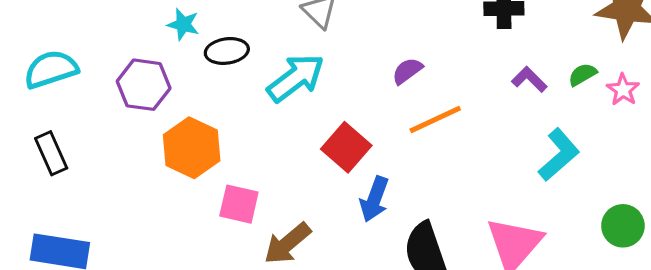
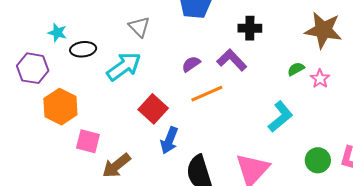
purple L-shape: (529, 79) -> (232, 60), moved, size x1.4

